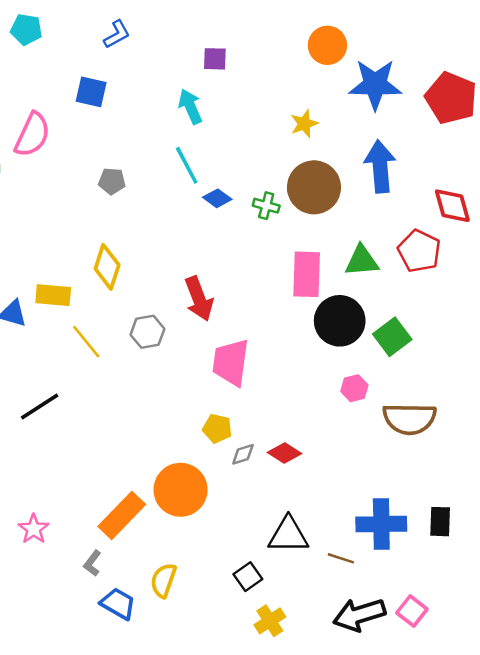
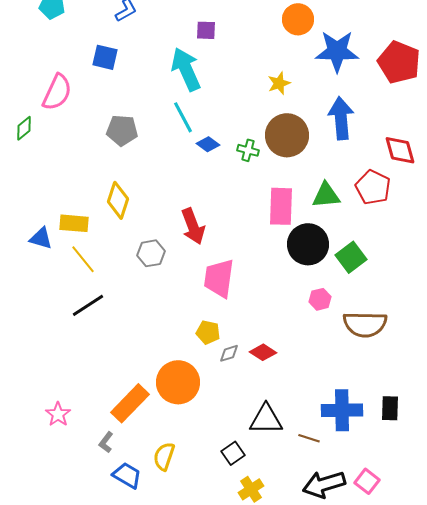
cyan arrow: (190, 107) -> (186, 69), size x1.5
gray pentagon: (112, 181) -> (122, 130), size x1.4
yellow line: (86, 342) -> (83, 259), moved
black line: (40, 406) -> (88, 305), moved

